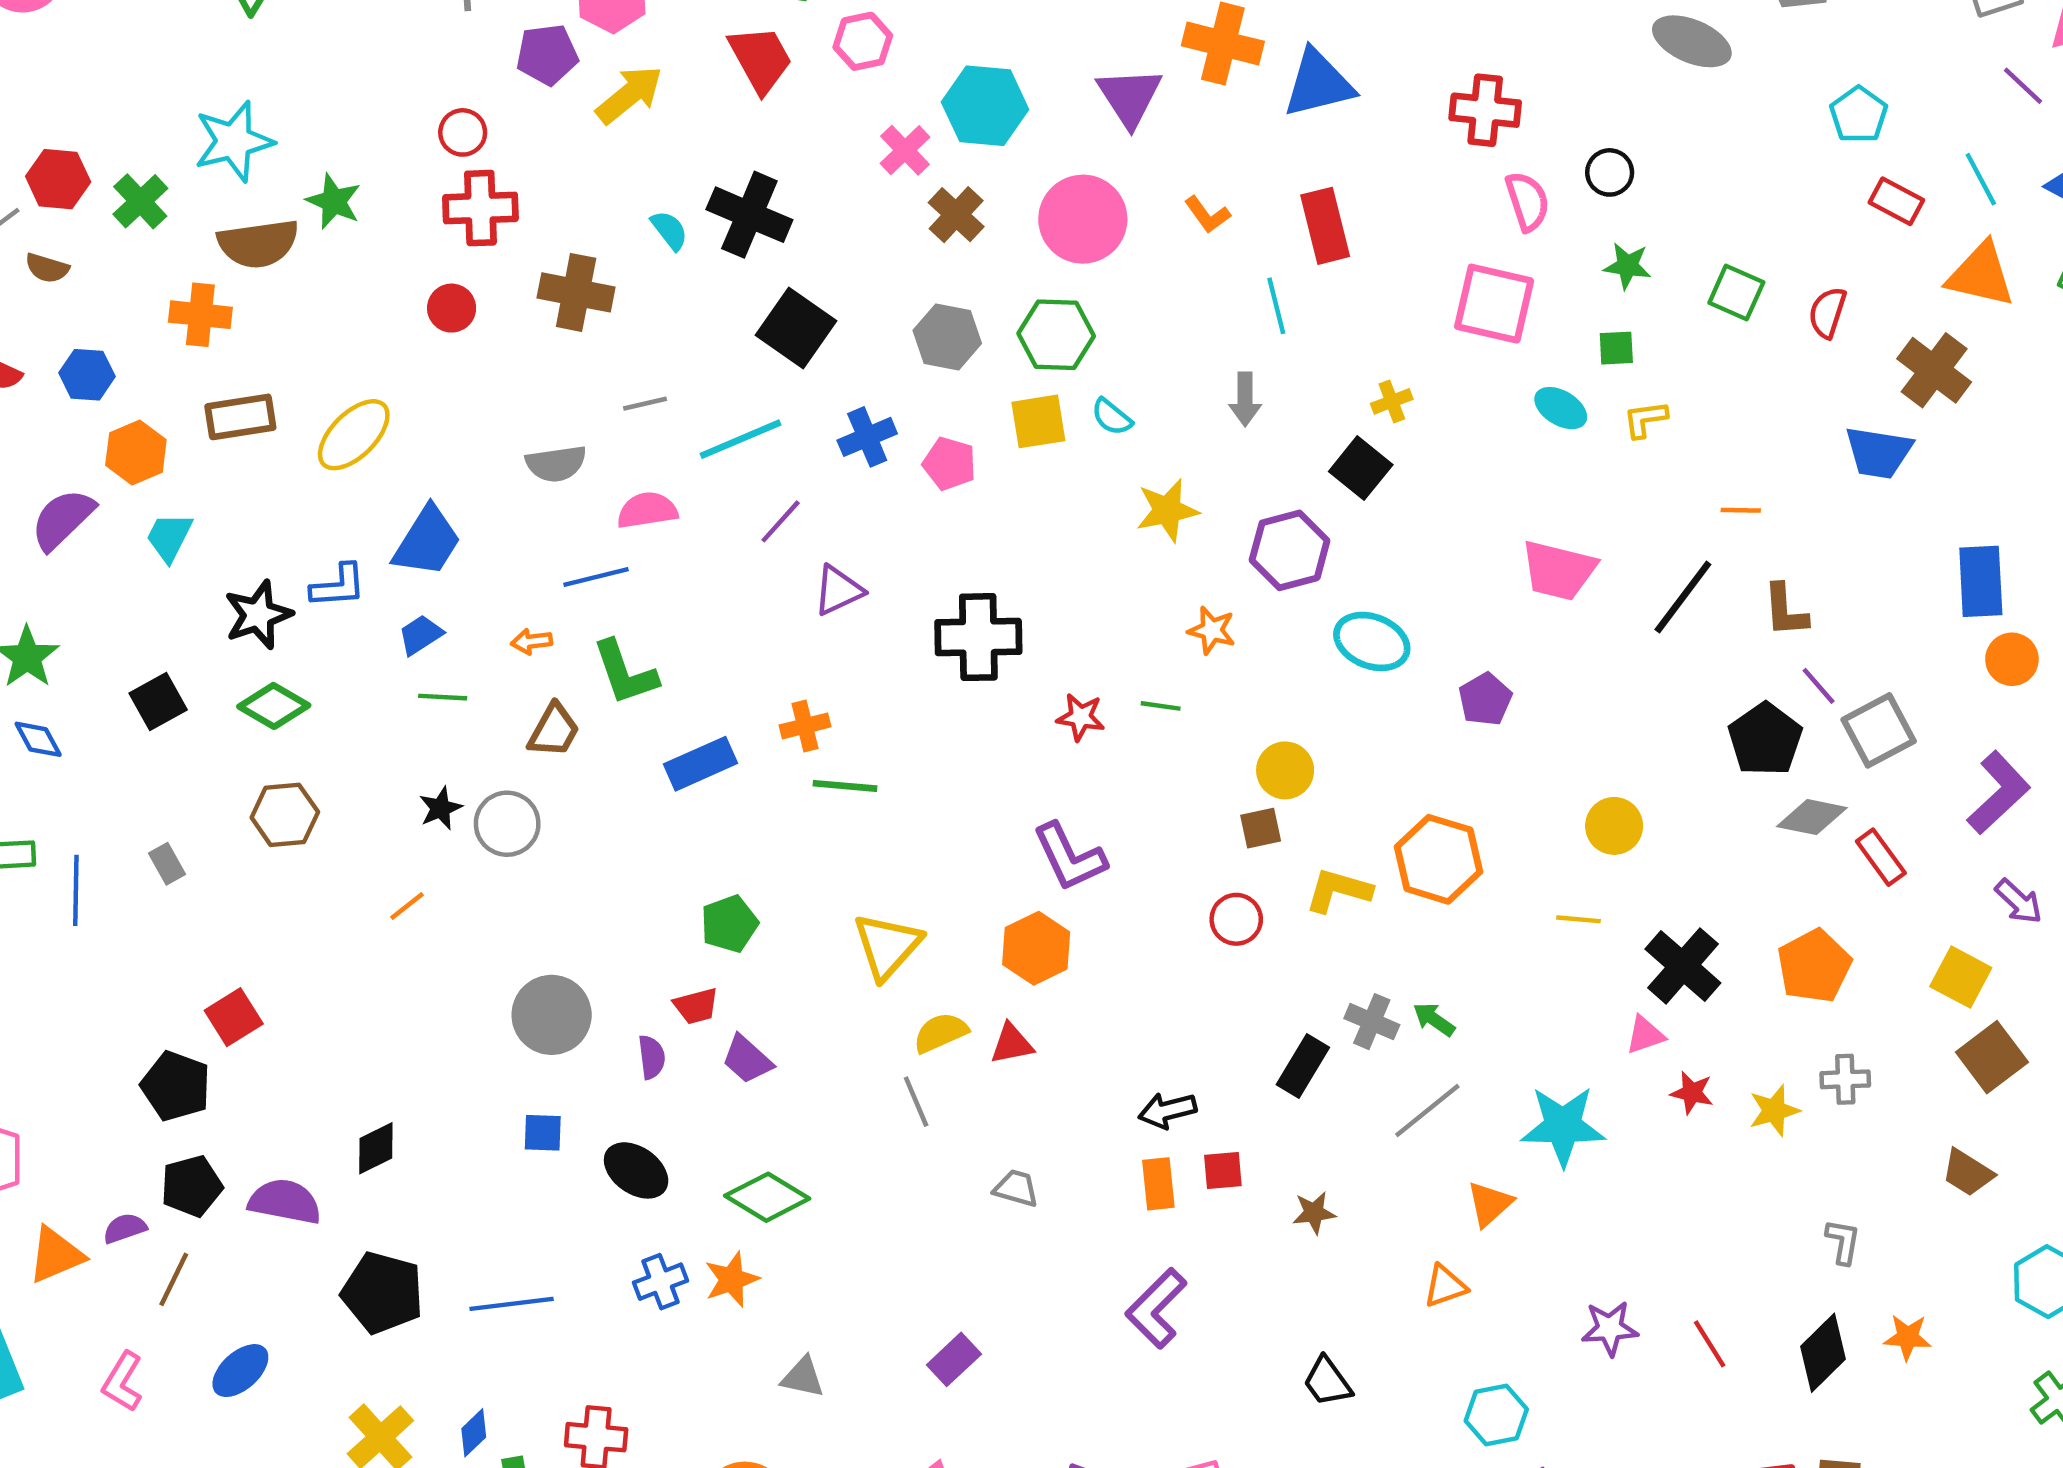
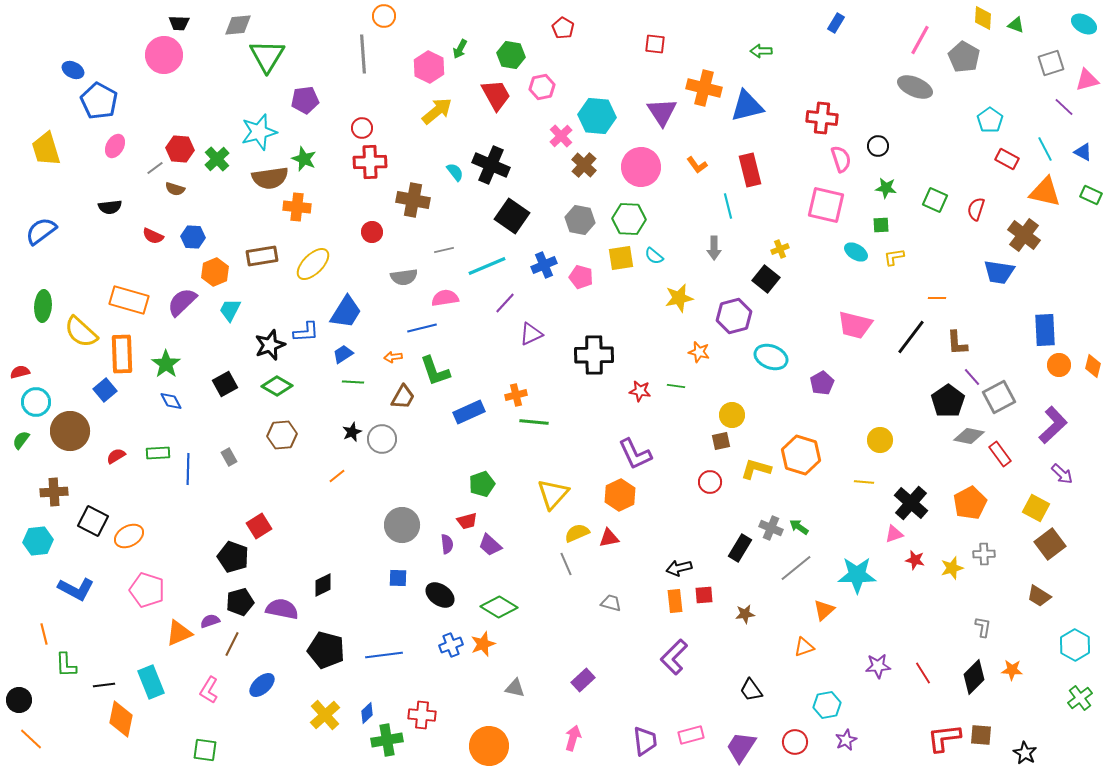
purple pentagon: (547, 55) -> (305, 100), moved
red circle: (452, 308) -> (372, 232), moved
orange cross: (200, 315) -> (297, 207), moved

